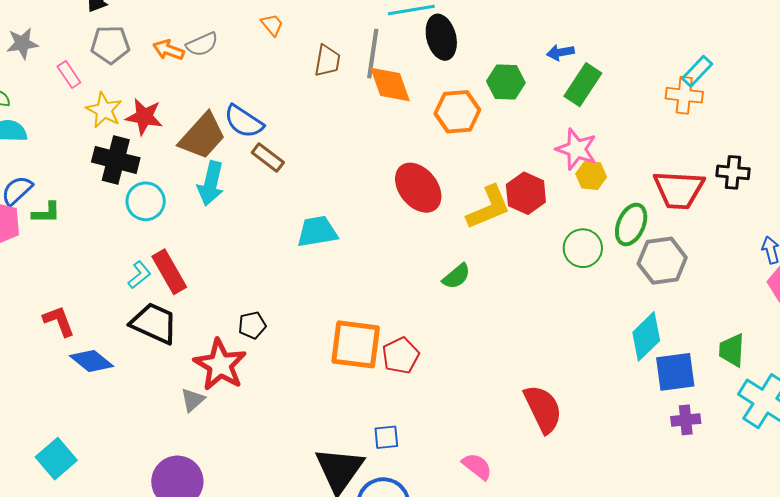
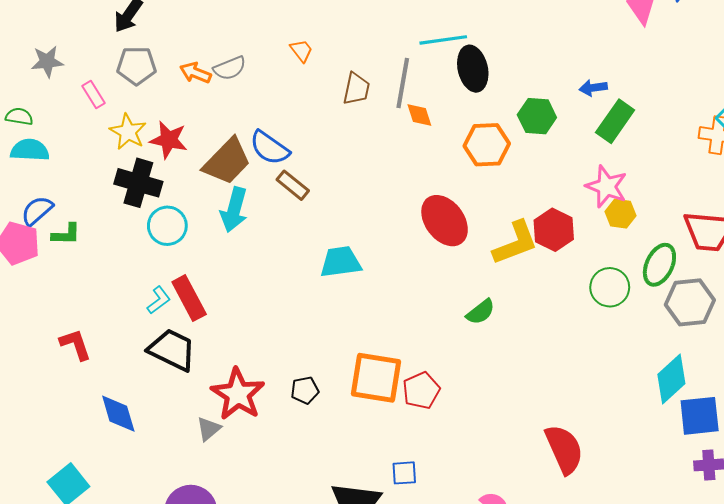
orange diamond: (390, 85) -> (419, 115), size x0.6
black pentagon: (252, 325) -> (305, 390), moved
blue diamond: (91, 361) -> (118, 414), moved, turned 33

